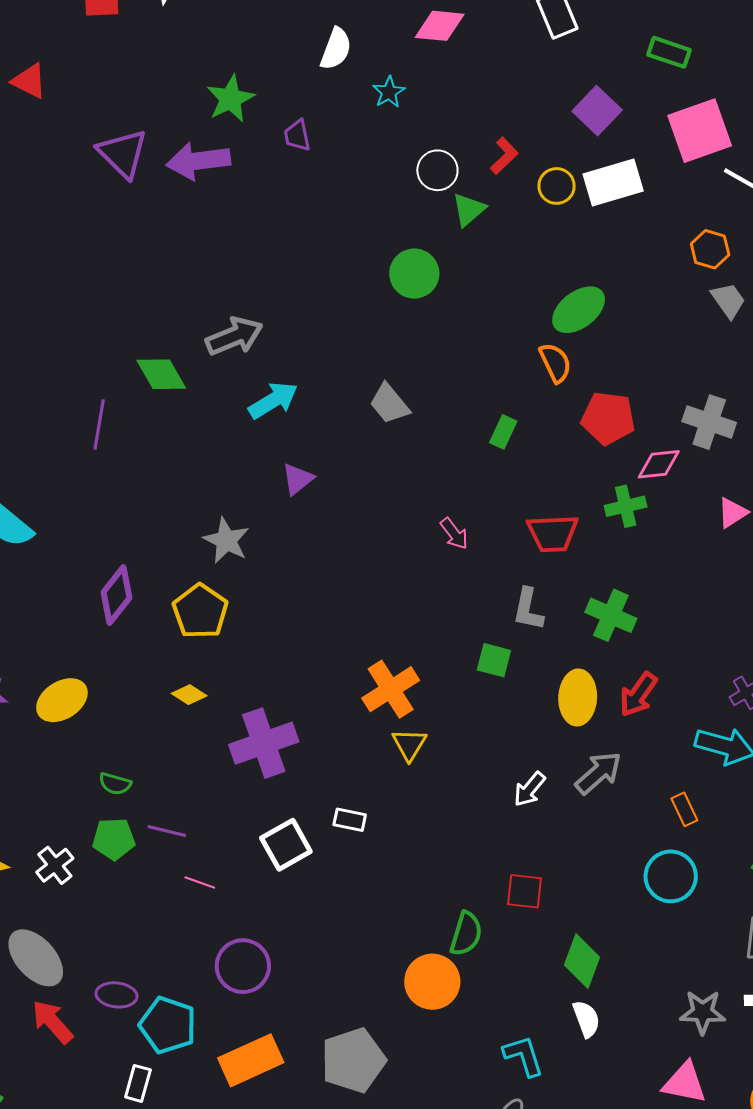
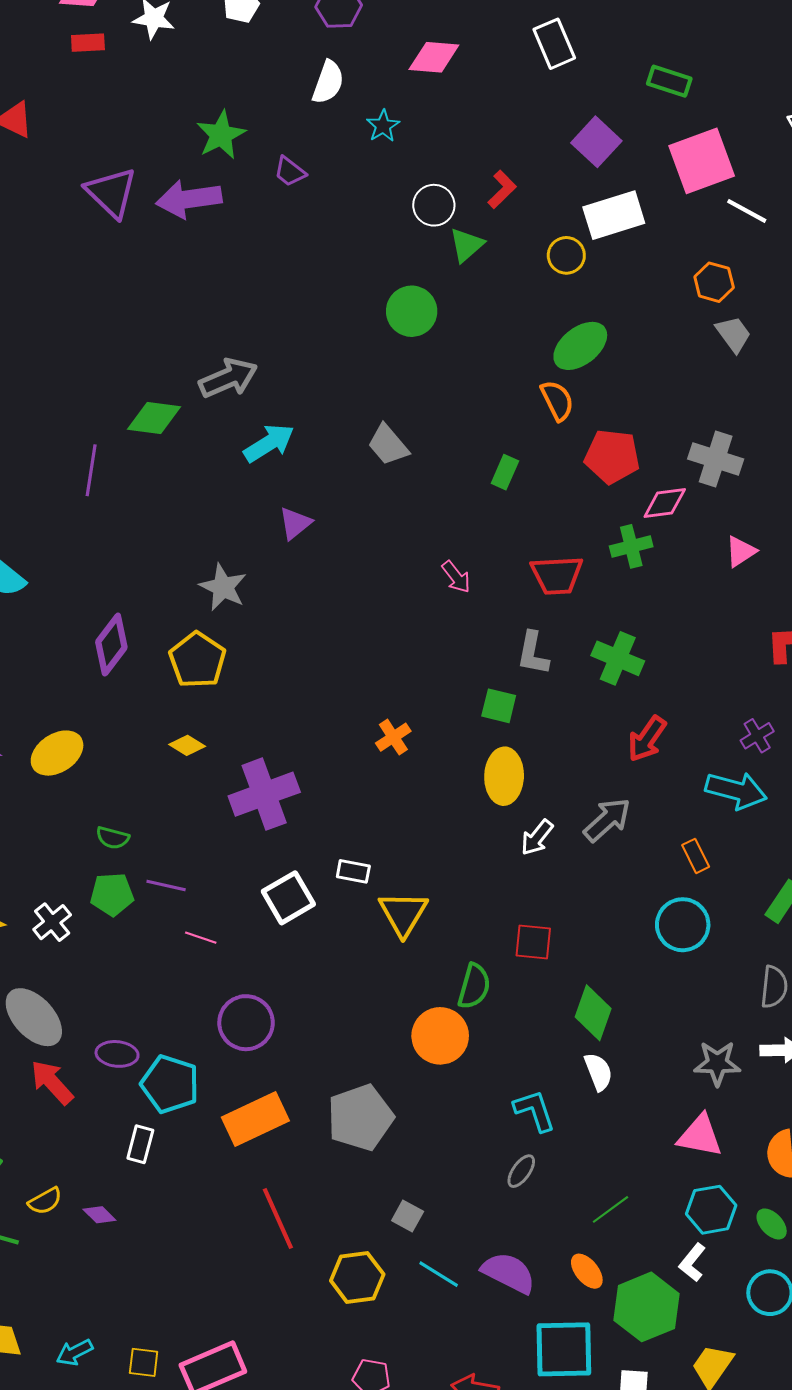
purple trapezoid: (297, 135) -> (290, 172), turned -40
yellow circle: (557, 186) -> (566, 255), moved
green diamond: (161, 374) -> (154, 418), turned -52
orange cross: (391, 689) -> (393, 737), size x0.6
yellow ellipse: (578, 697) -> (504, 776), moved
yellow triangle: (409, 744) -> (403, 914), moved, size x1.4

